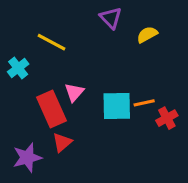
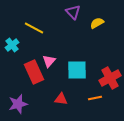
orange line: (144, 103) -> (95, 98), moved
red cross: (167, 118) -> (110, 78), size x1.5
red triangle: (62, 142) -> (61, 99), moved, turned 48

